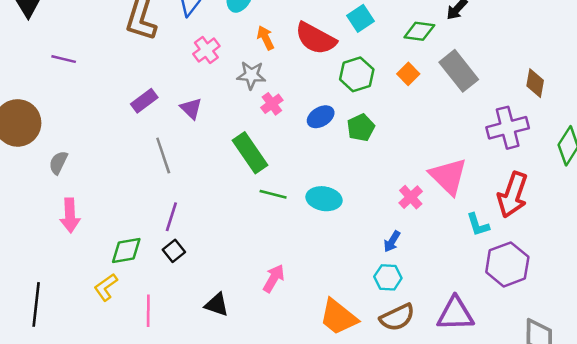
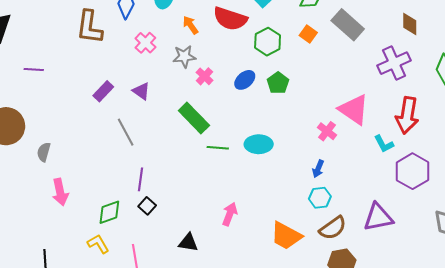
yellow L-shape: (106, 287) -> (98, 244), turned 105

